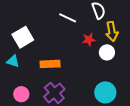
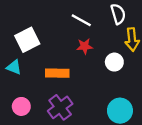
red star: (89, 40) -> (85, 46), moved
white circle: (107, 52) -> (114, 62), moved

